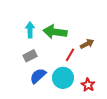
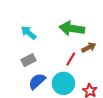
cyan arrow: (30, 30) -> (29, 33), turned -49
green arrow: (55, 32) -> (72, 28), moved

